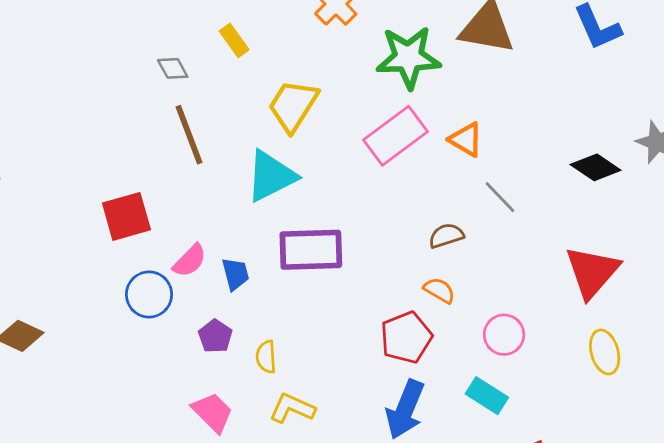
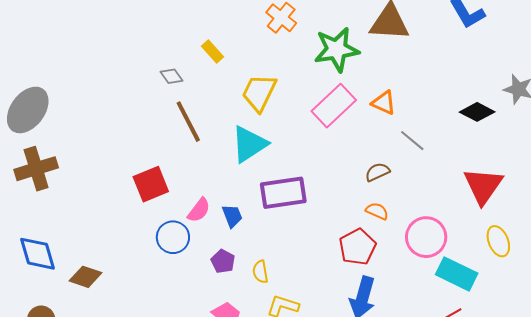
pink circle: (504, 335) -> (426, 237), size x1.4
cyan rectangle: (487, 396) -> (457, 274), moved, size x1.4

